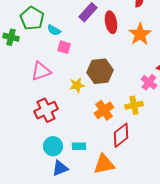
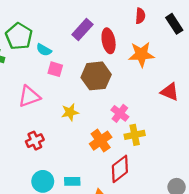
orange star: (140, 34) -> (141, 54), turned 30
brown hexagon: (100, 71) -> (96, 76), moved
pink cross: (149, 82) -> (120, 113), moved
red cross: (46, 110) -> (35, 141), size x0.7

